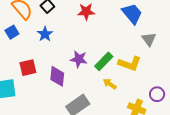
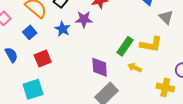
purple star: (79, 59) -> (84, 19), moved
red square: (28, 68) -> (43, 59), moved
purple diamond: (57, 76) -> (100, 67), moved

